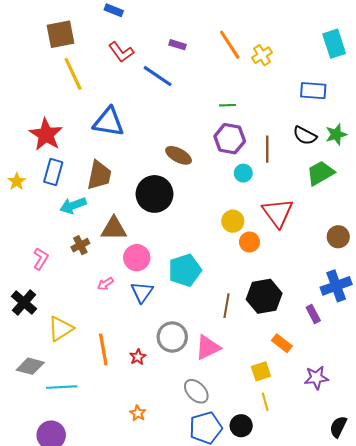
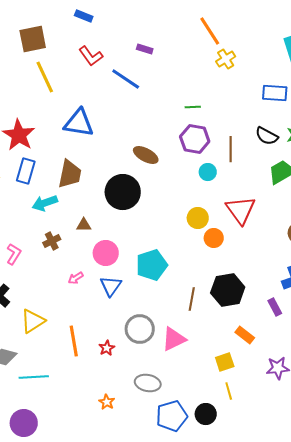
orange line: (230, 45) -> (210, 31), moved
brown triangle: (114, 228) -> (84, 225), size x0.6
gray ellipse: (196, 391) -> (148, 383), moved, turned -35

